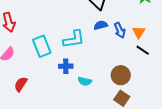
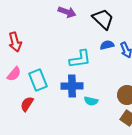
cyan rectangle: (42, 46) -> (38, 80), moved
blue cross: (66, 66) -> (72, 86), size x1.5

